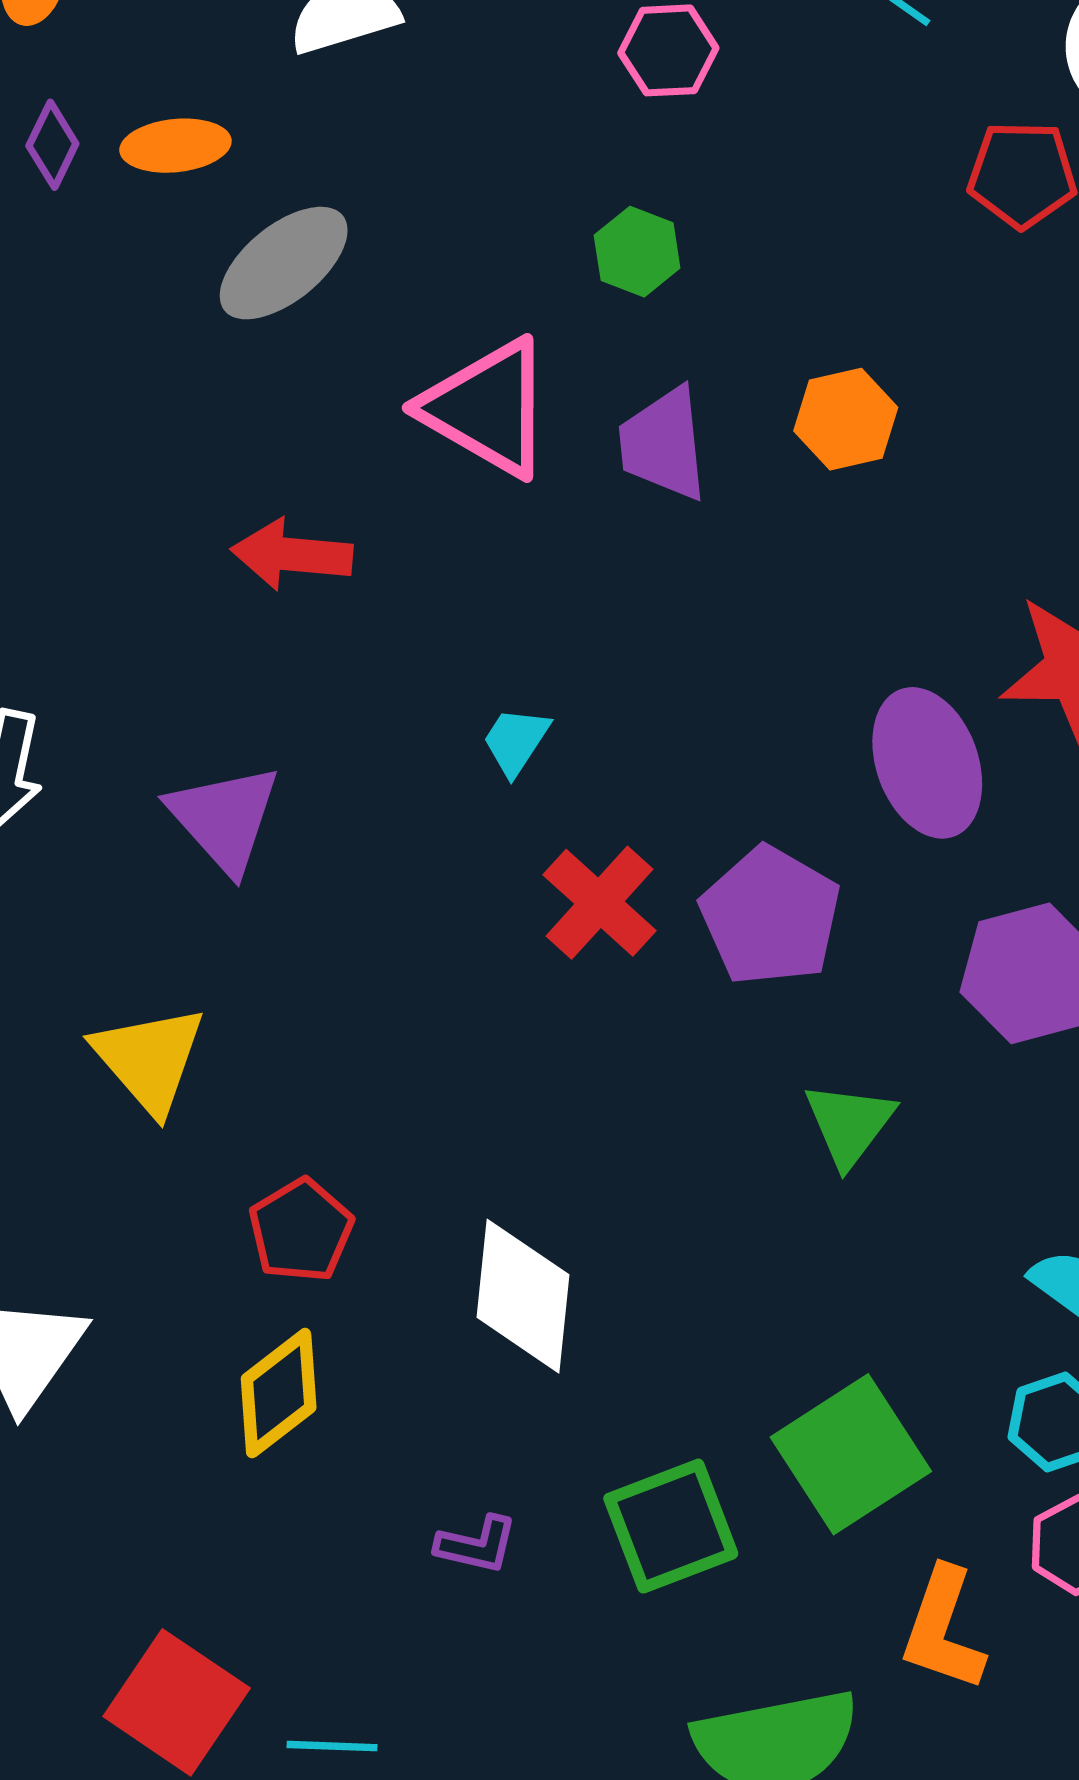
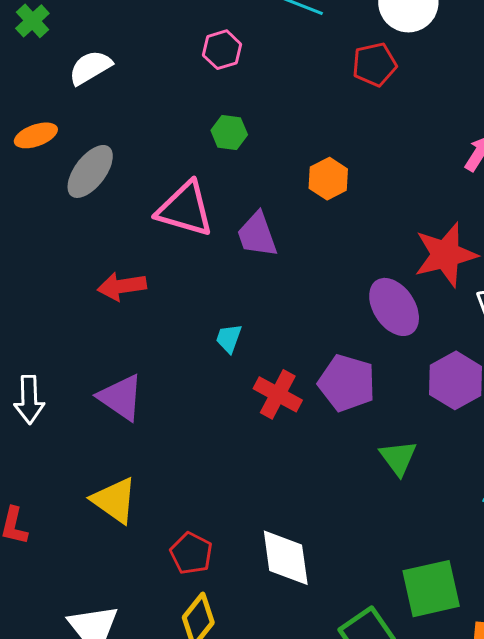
purple trapezoid: (663, 444) -> (257, 235), moved
green square: (851, 1454) -> (431, 589), turned 34

